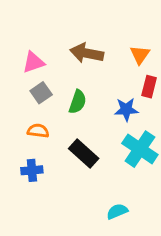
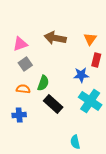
green semicircle: (78, 102) -> (43, 83), moved
cyan semicircle: (117, 211) -> (75, 142), turned -80

